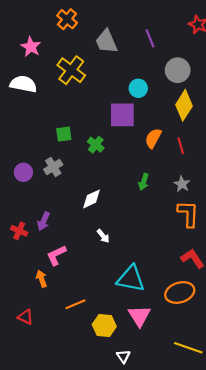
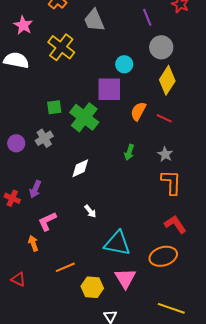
purple line: (150, 38) -> (147, 17), moved
green cross: (96, 145) -> (84, 117), size x1.8
red line: (181, 146) -> (164, 118), turned -49
white arrow: (103, 236) -> (90, 211), moved

